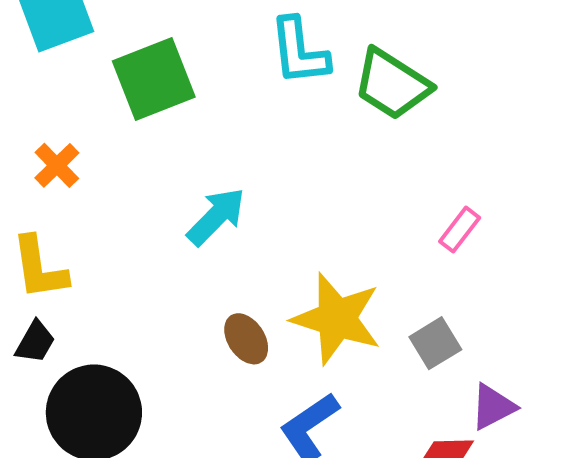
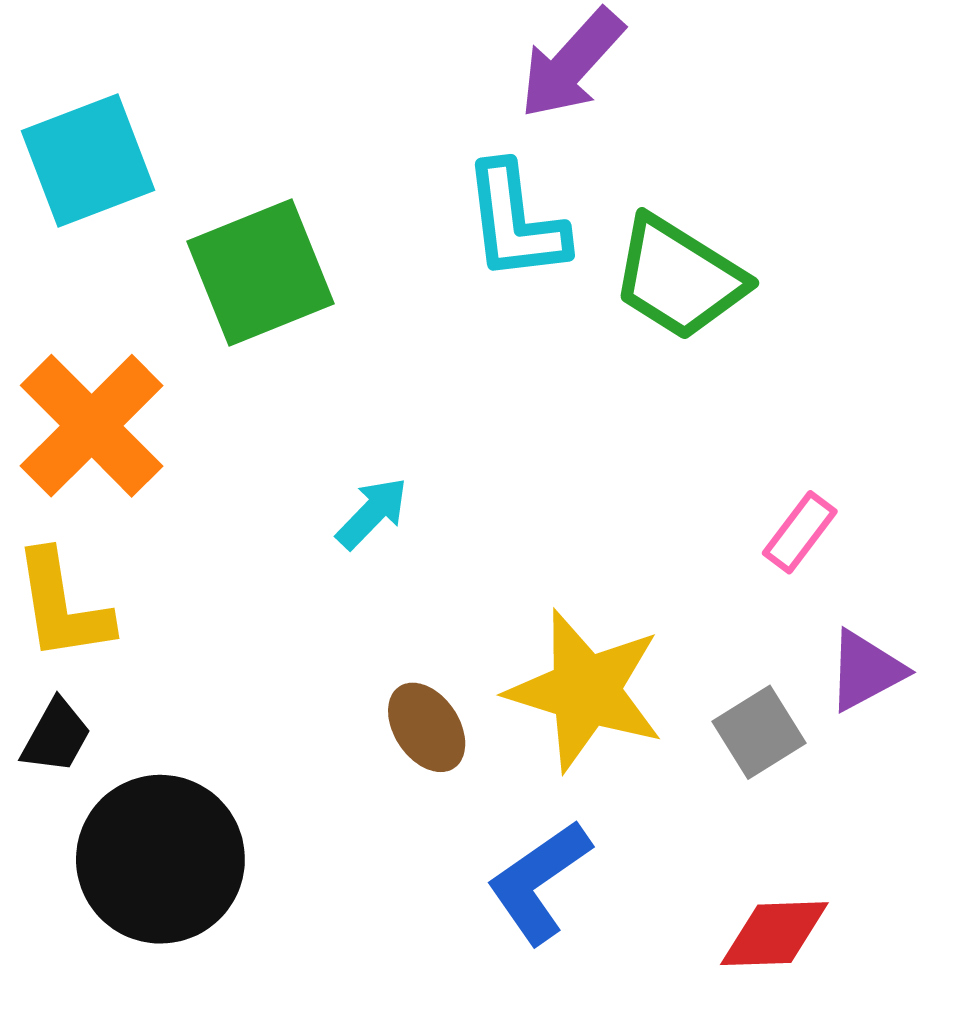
orange cross: (57, 165) -> (92, 426), size x1.8
cyan arrow: (216, 217) -> (372, 513), size x0.7
purple triangle: (493, 407) -> (866, 671), moved

